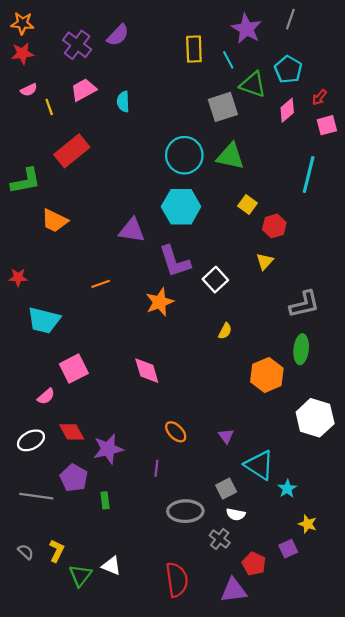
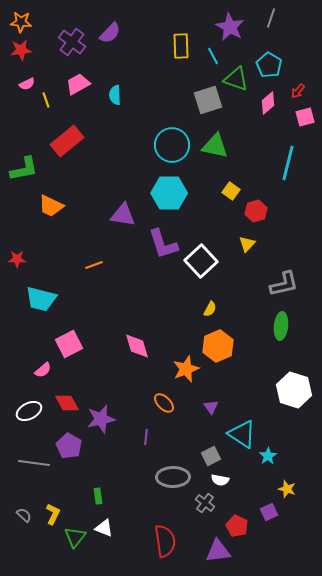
white square: (215, 280) -> (201, 261), size x1.4
orange star: (160, 302) -> (186, 369), moved
orange hexagon: (267, 375) -> (218, 346), moved
green rectangle: (105, 500) -> (98, 496), moved

